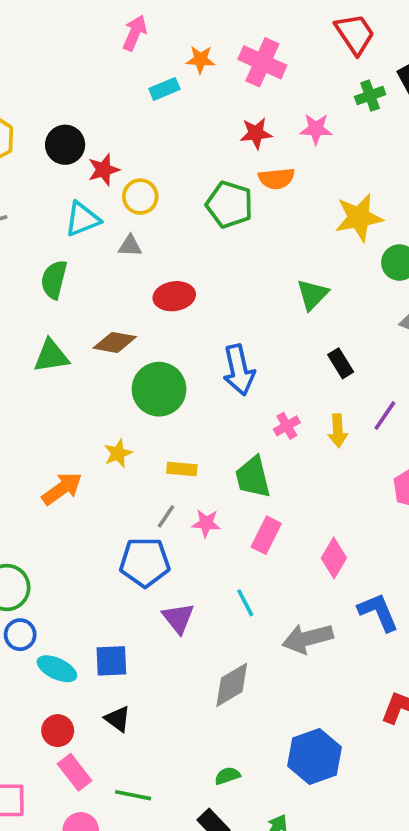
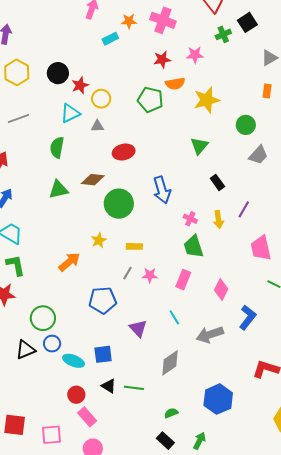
yellow star: (359, 218) -> (207, 100), moved
pink cross: (287, 426) -> (190, 219), turned -32
green trapezoid: (253, 477) -> (194, 247), moved
blue pentagon: (145, 562) -> (103, 300), moved
blue L-shape: (378, 612) -> (248, 317), turned 65
green line: (133, 795) -> (134, 388), moved

